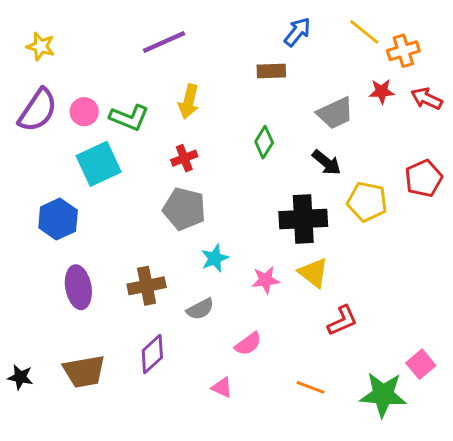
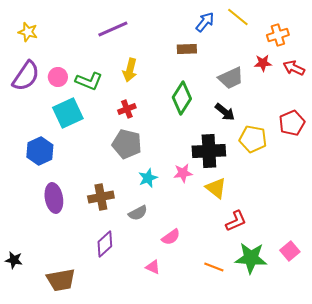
yellow line: (364, 32) -> (238, 17), moved
green diamond: (264, 142) -> (182, 98), size x1.5
pink star: (266, 280) -> (183, 173), moved
brown trapezoid: (84, 371) -> (61, 280), moved
green star: (383, 395) -> (251, 258), moved

